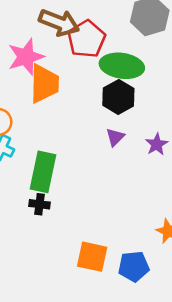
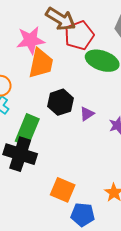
black hexagon: (118, 97) -> (60, 102), moved
black cross: (40, 204) -> (20, 154), size x2.0
orange square: (92, 257) -> (63, 190), moved

